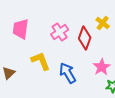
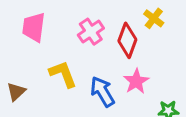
pink star: (102, 67) -> (136, 81), moved

